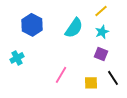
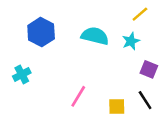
yellow line: (101, 11) -> (140, 14), moved
cyan semicircle: (74, 28) -> (95, 36), turned -110
purple square: (101, 54) -> (149, 69), moved

